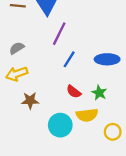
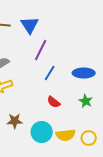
green star: (99, 93) -> (86, 101), moved
brown star: (30, 101) -> (15, 121), moved
yellow semicircle: (87, 115) -> (66, 135), moved

